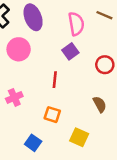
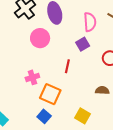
brown semicircle: (100, 104) -> (102, 90), turned -64
orange square: (52, 115) -> (50, 94), moved, size x1.5

